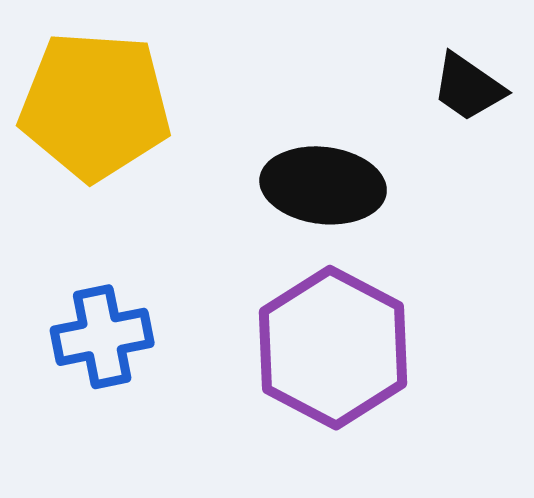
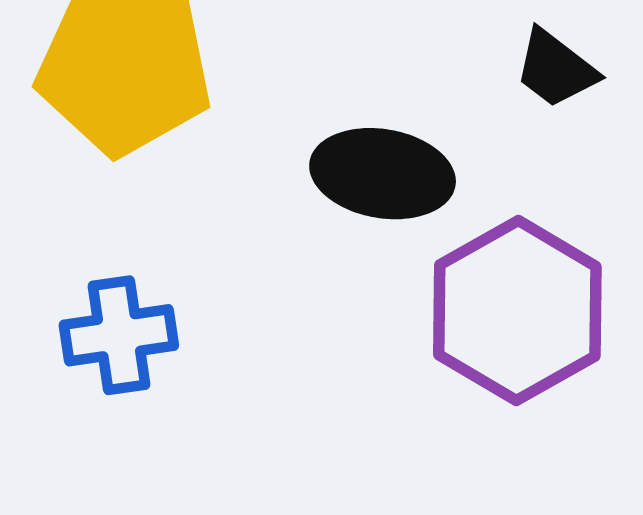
purple hexagon: (333, 348) -> (517, 311), moved

